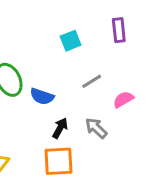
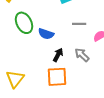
gray line: (92, 81) -> (79, 24), turned 32

